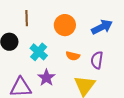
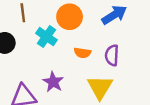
cyan cross: (39, 52) -> (46, 37), moved

